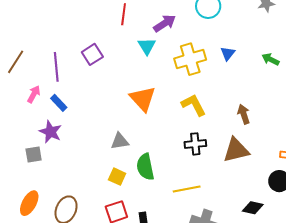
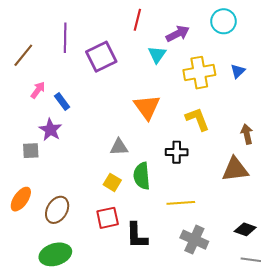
purple square: (92, 54) -> (101, 57), size x1.4
purple line: (56, 67) -> (65, 38), moved
black cross: (195, 144) -> (177, 152), moved

